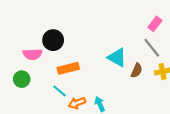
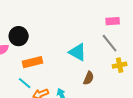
pink rectangle: (155, 24) -> (113, 21), turned 48
brown semicircle: (137, 70) -> (89, 78), moved

